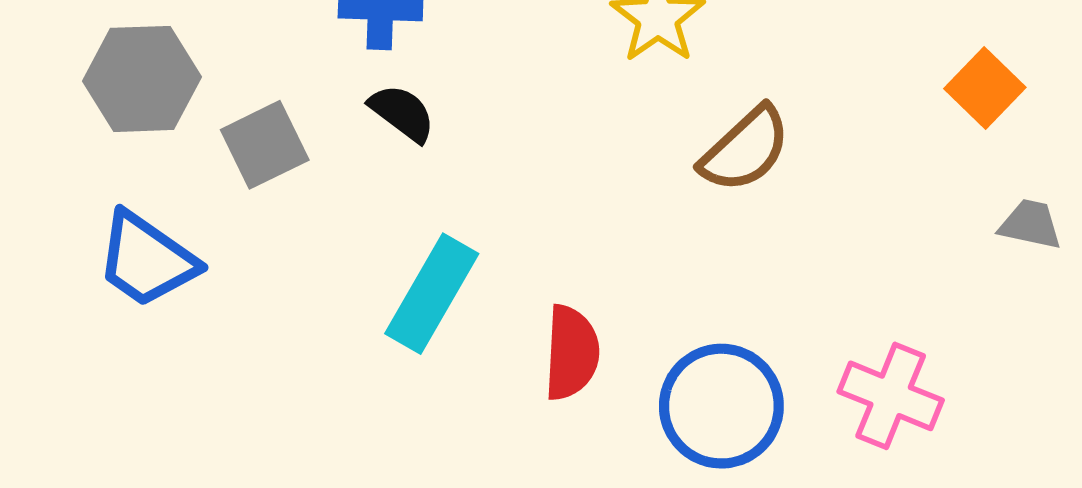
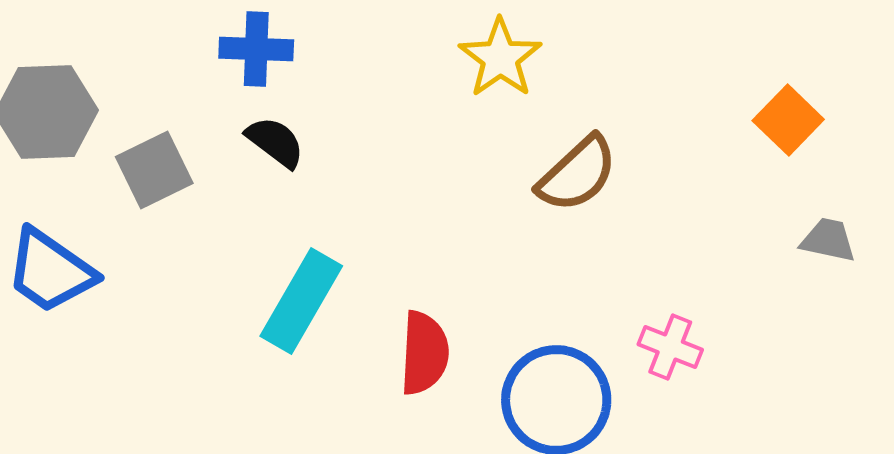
pink cross: (891, 396) -> (670, 347), moved, size x0.7

